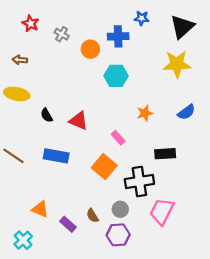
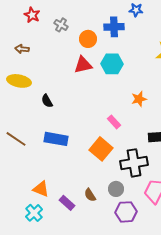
red triangle: (79, 121) -> (83, 65), moved, turned -36
purple hexagon: (118, 235) -> (126, 212), moved
cyan cross: (23, 240) -> (34, 213), moved

